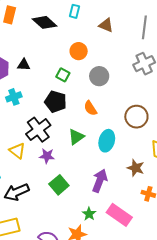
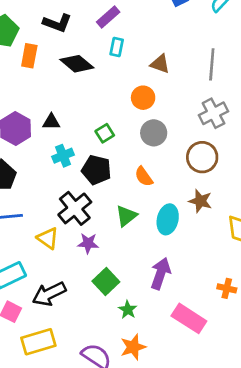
orange circle: (79, 51) -> (143, 98), moved
green square: (63, 75) -> (105, 133), turned 32
cyan cross: (14, 97) -> (63, 156), moved
brown circle: (136, 117) -> (202, 157), moved
brown star: (136, 168) -> (200, 201), moved
green star: (89, 214) -> (128, 310), moved

